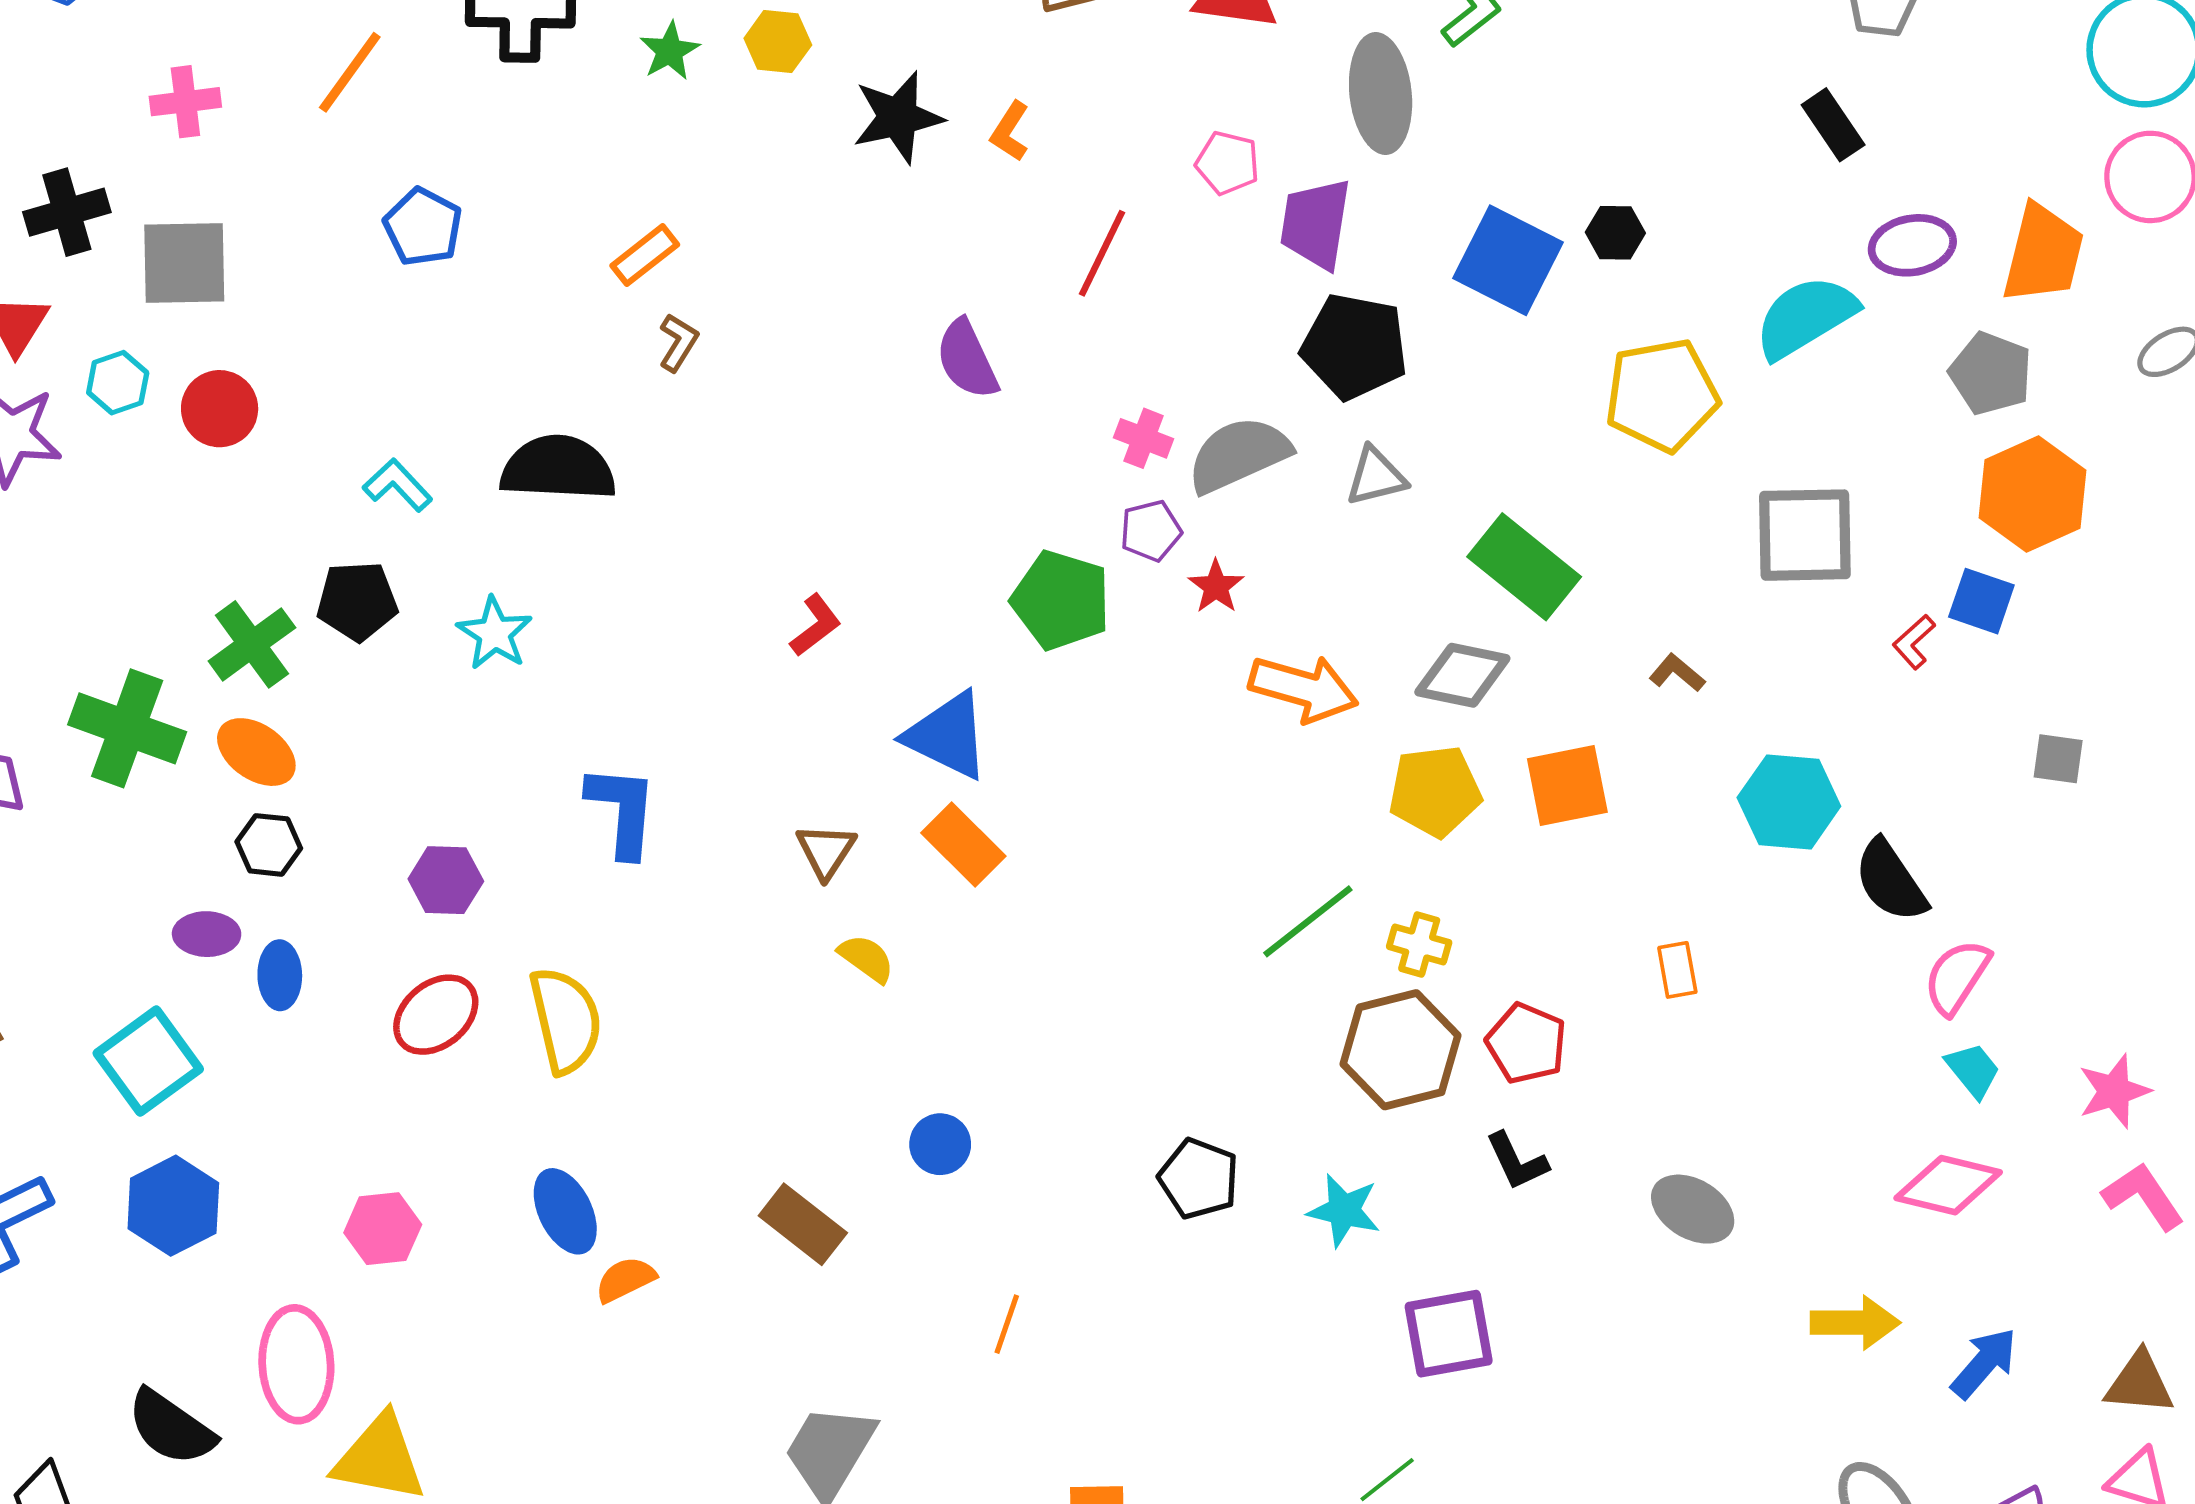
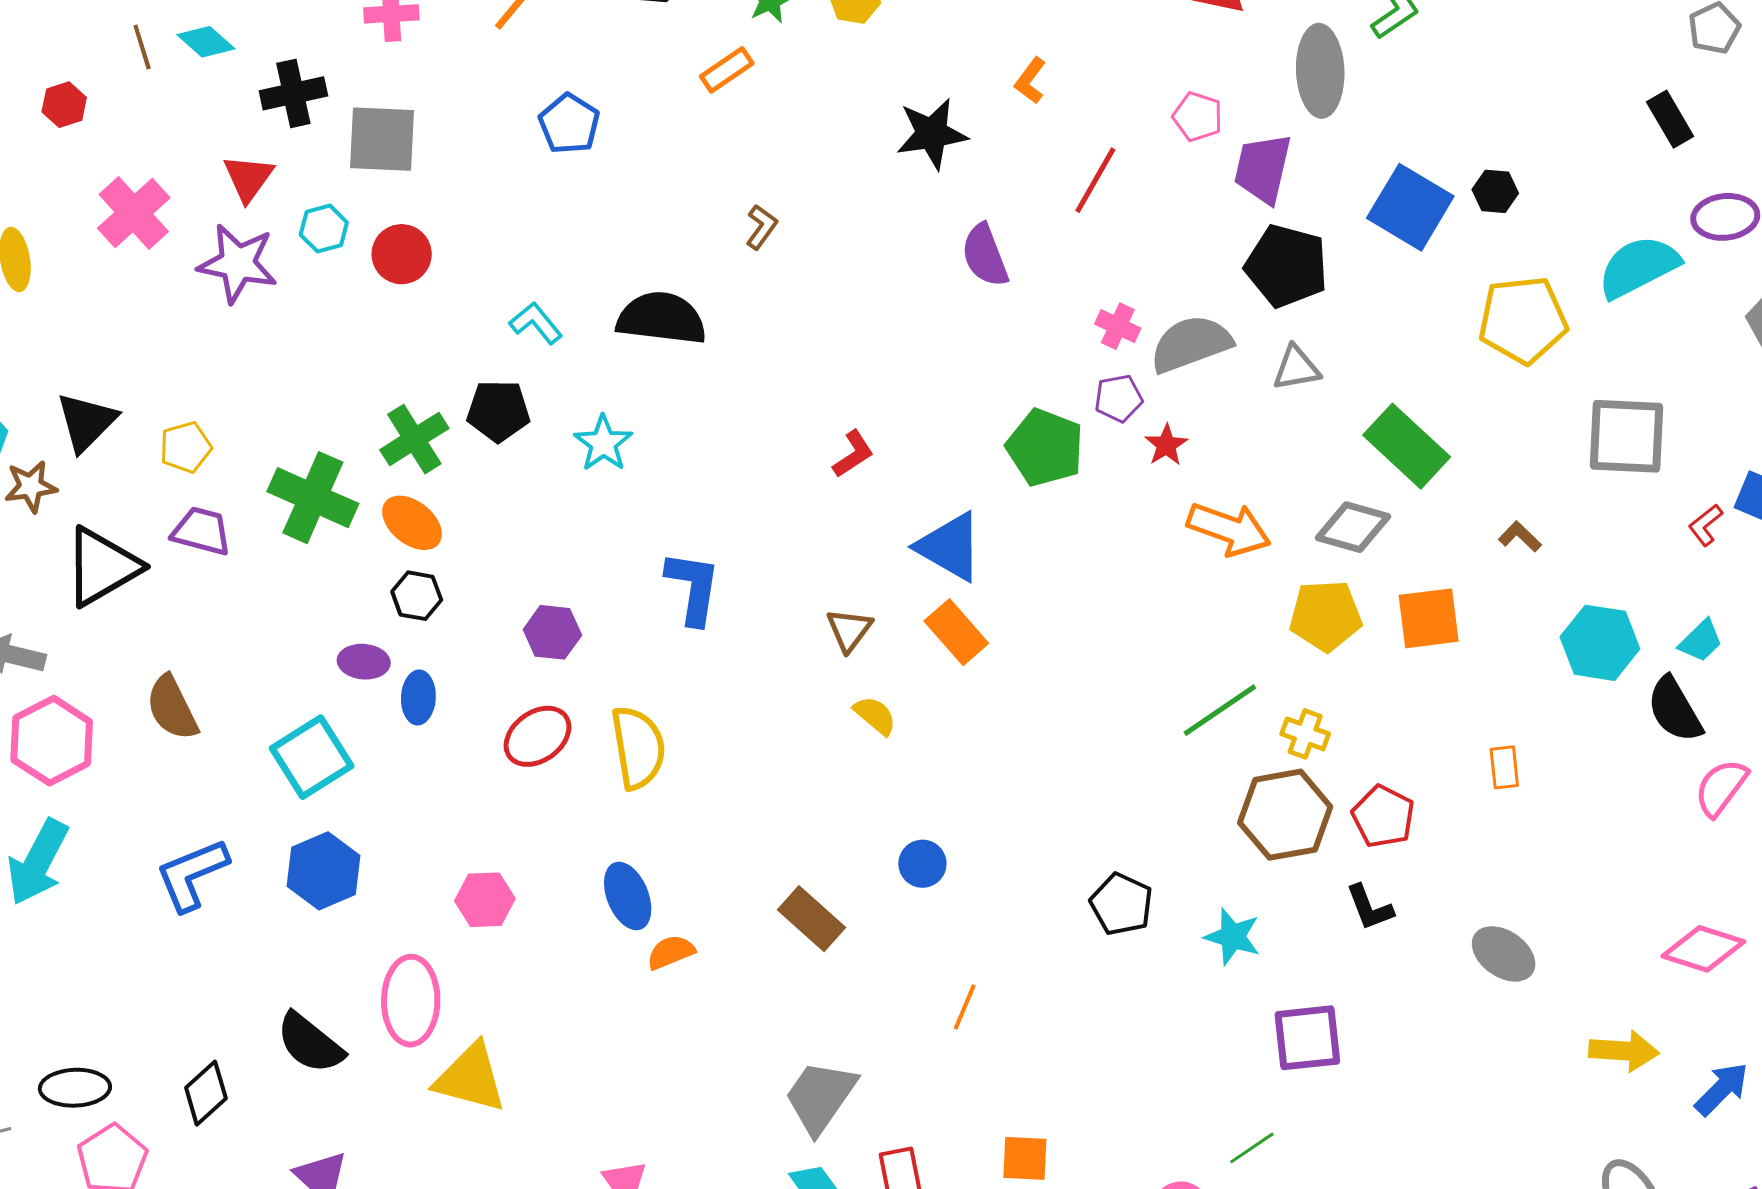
black star: (898, 117) -> (932, 134), moved
orange rectangle: (645, 255) -> (727, 70), moved
cyan trapezoid: (1973, 1070) -> (1701, 641), moved, turned 81

